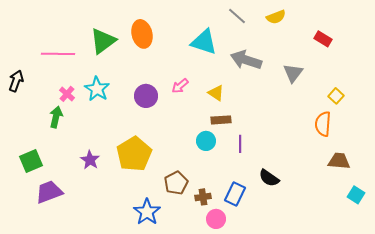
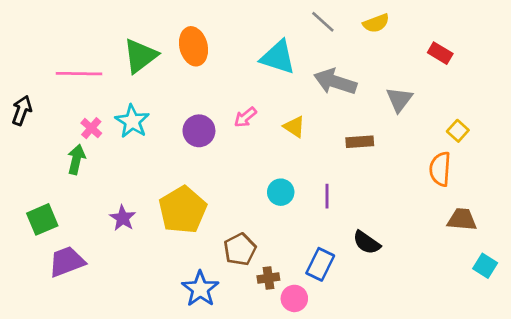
brown rectangle: (221, 120) -> (360, 142), moved
brown cross: (203, 197) -> (268, 278), moved

